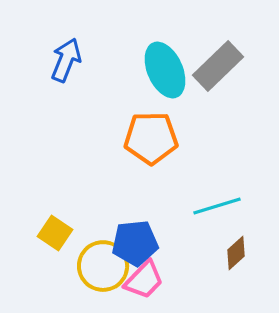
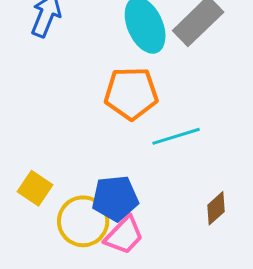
cyan line: (217, 206) -> (176, 136), moved

